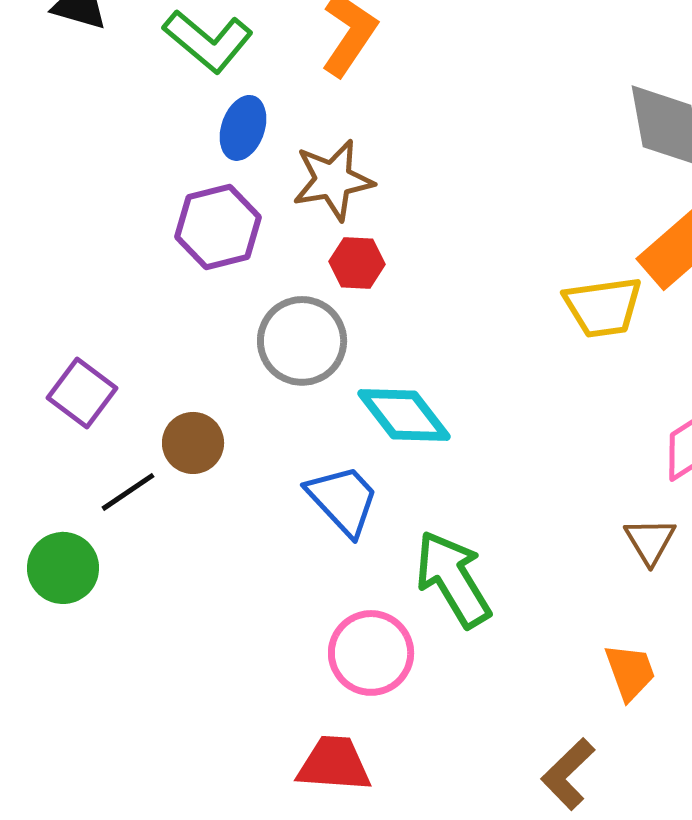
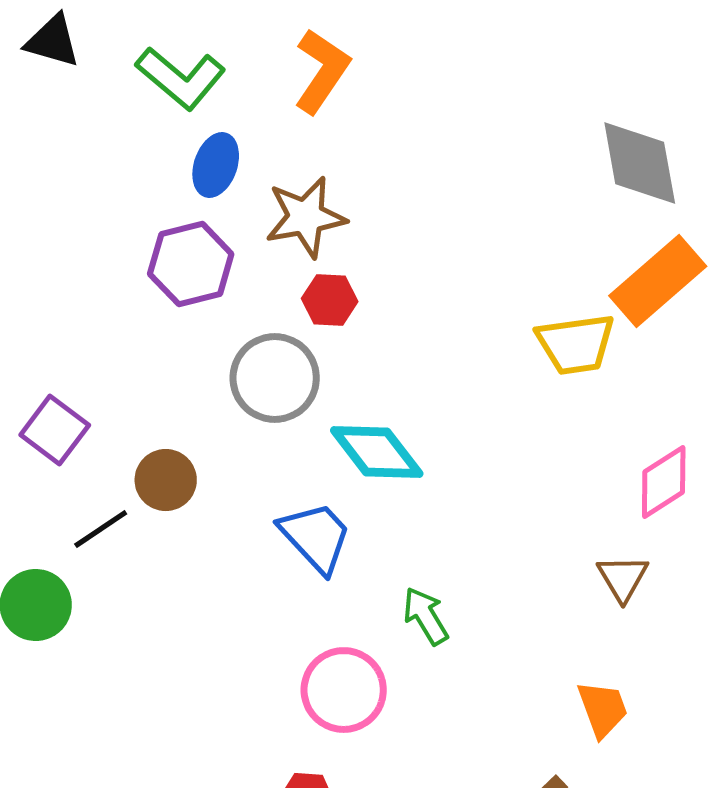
green arrow: (453, 579) -> (426, 616), size x0.6

